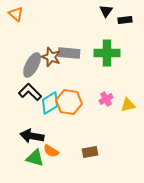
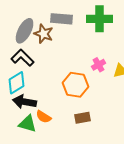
brown star: (51, 57) -> (44, 34), moved
orange hexagon: (69, 102) -> (76, 85), moved
cyan diamond: (50, 103) -> (17, 83), moved

